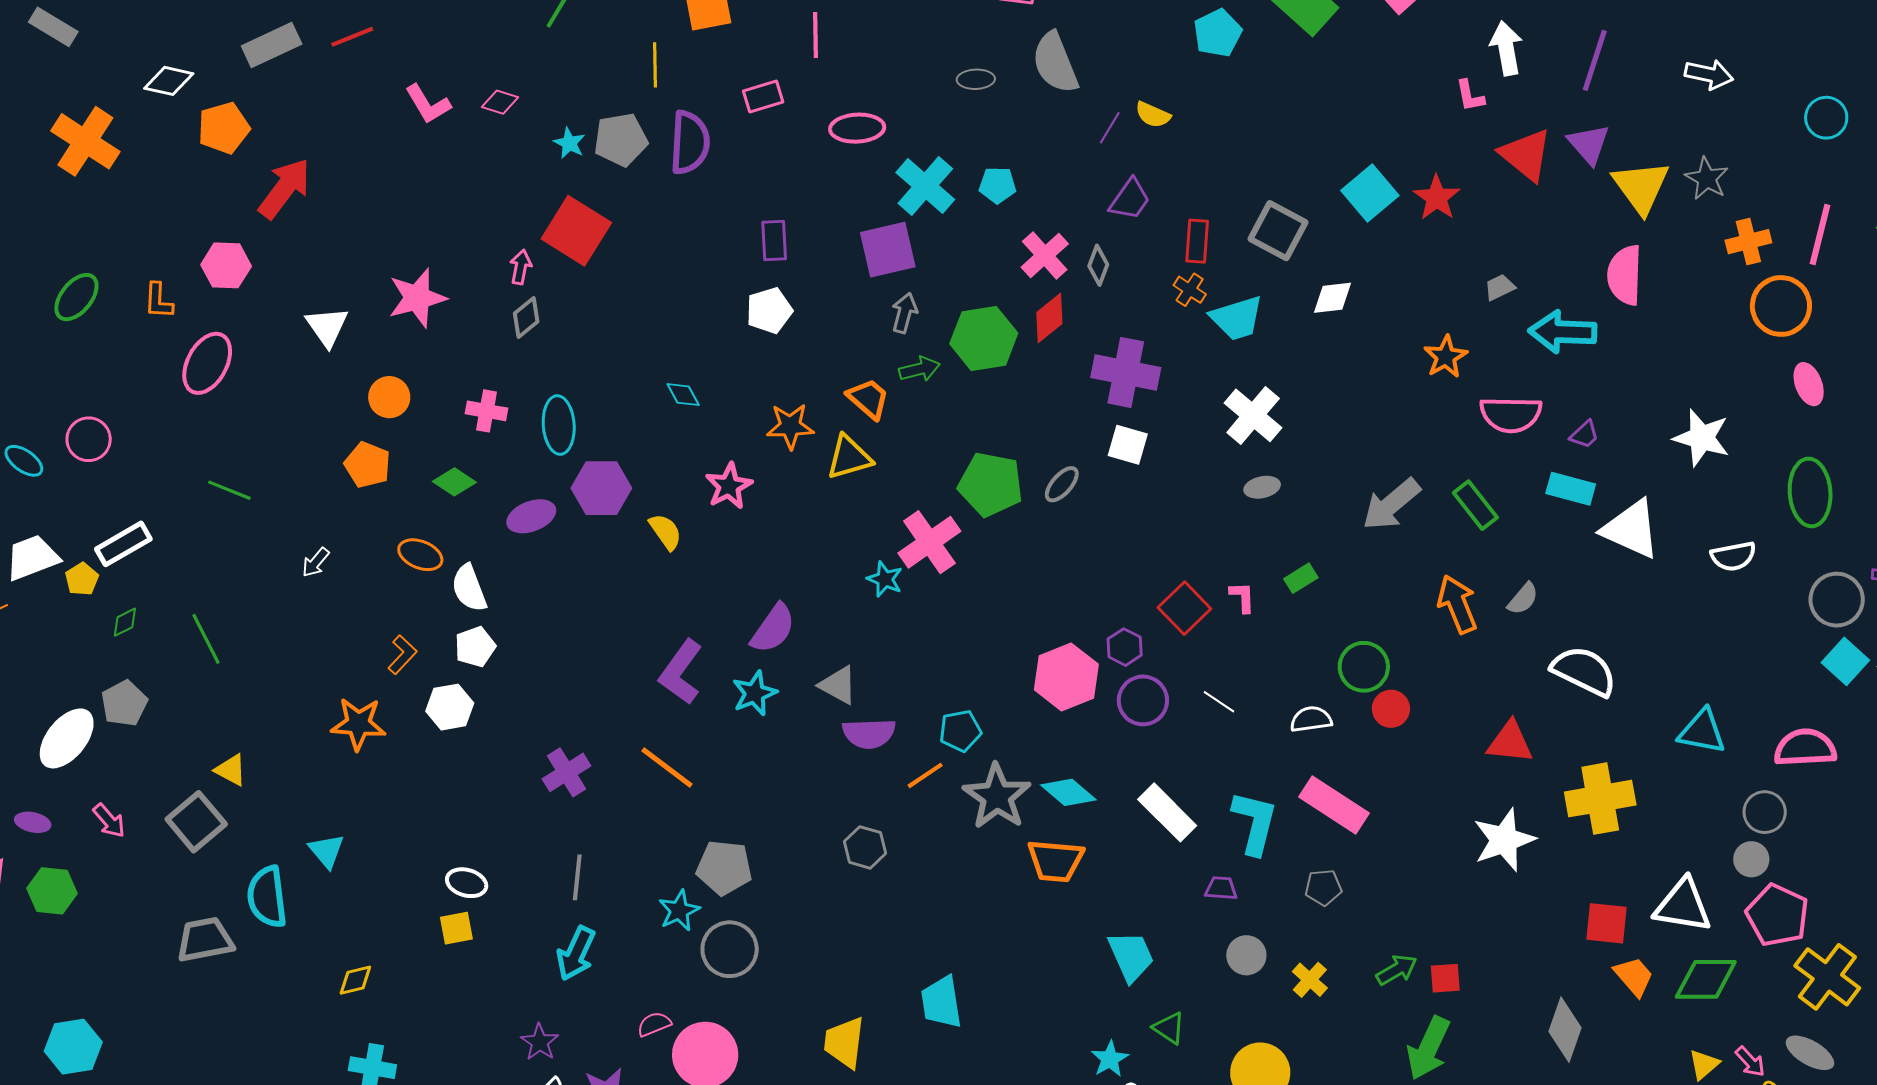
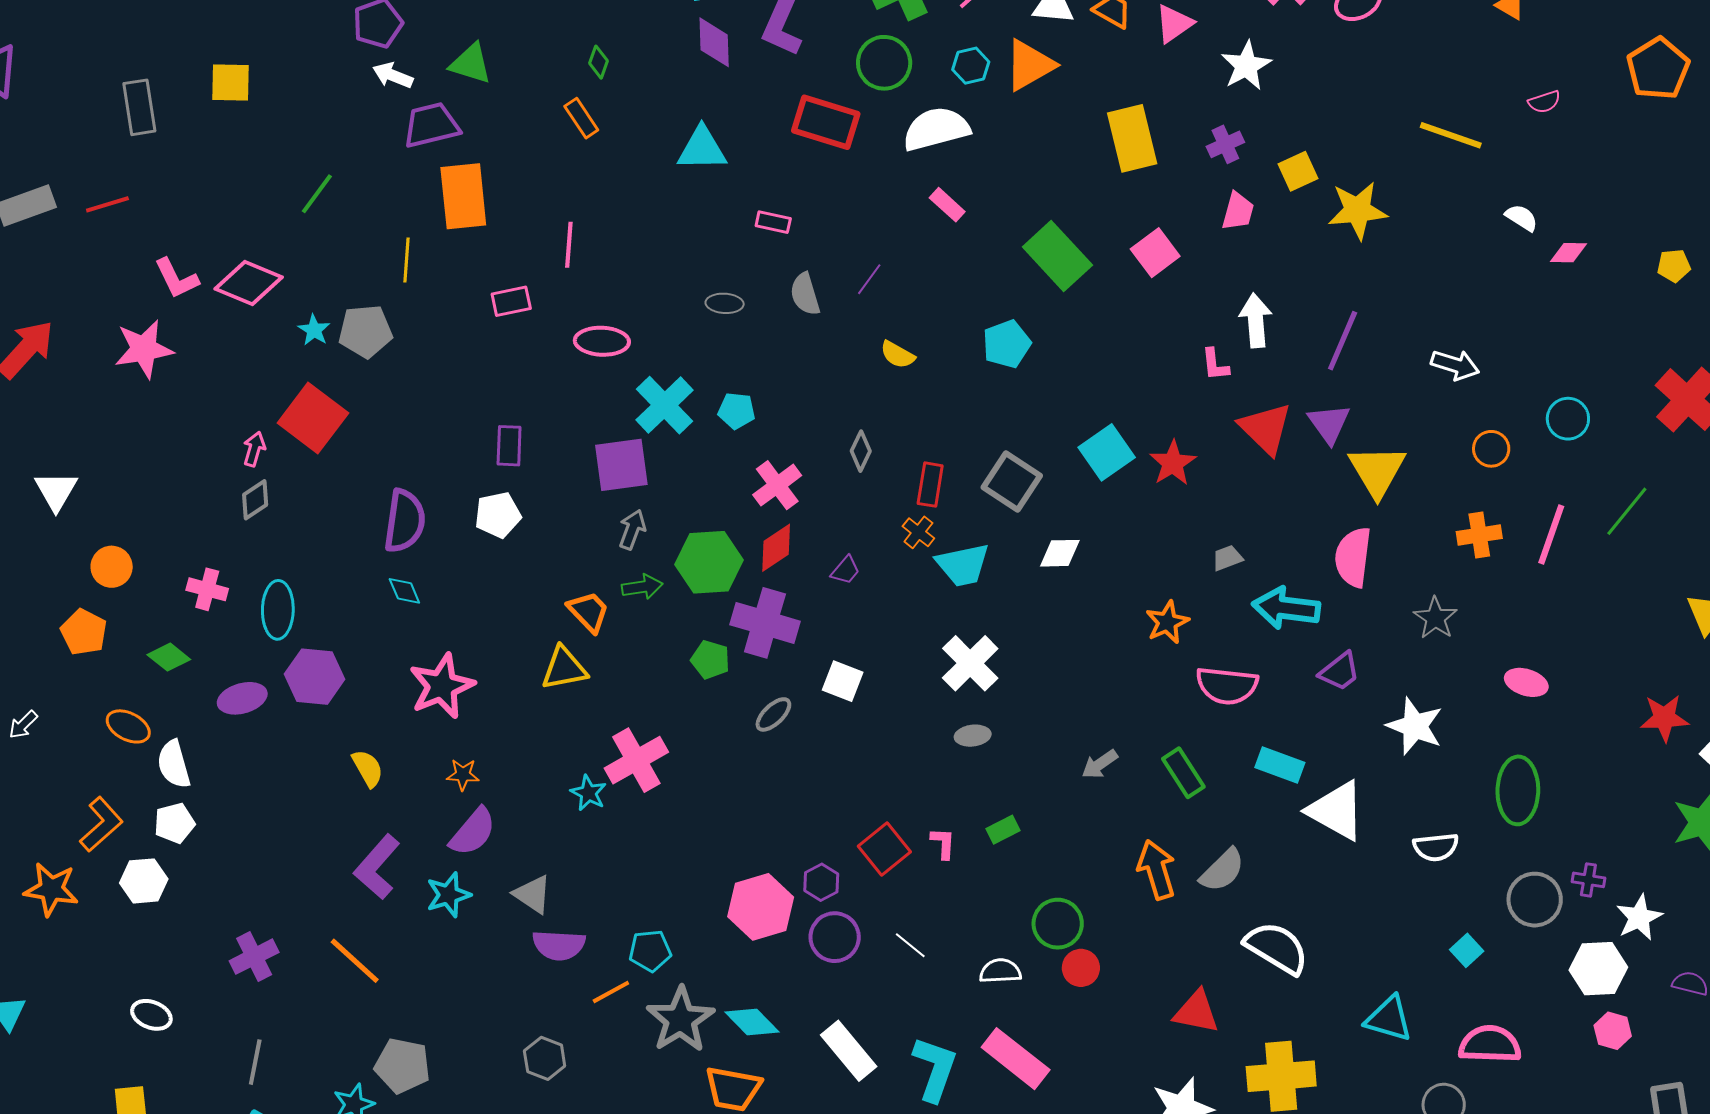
cyan pentagon: (1218, 33) -> (1007, 344), moved
gray semicircle: (1055, 63) -> (805, 294), size x0.7
pink diamond: (500, 102) -> (249, 283), size x1.8
purple line: (1110, 128) -> (869, 279), moved
purple semicircle: (690, 142) -> (405, 521), moved
gray star: (1707, 178) -> (1435, 618), moved
purple trapezoid: (1130, 199) -> (845, 570), moved, size x0.7
gray diamond: (1098, 265) -> (861, 451), moved
pink star: (417, 298) -> (144, 349), moved
orange circle: (1781, 306) -> (1491, 449), moved, size x0.6
purple cross: (1126, 372) -> (765, 623), moved
pink ellipse: (1809, 384) -> (1526, 682), turned -57
orange star: (790, 426) -> (463, 775), moved, size x0.7
purple trapezoid: (1585, 435) -> (1340, 671), moved, size x1.4
green pentagon: (991, 484) -> (710, 660), moved, size x0.6
pink star: (729, 486) -> (442, 686), size x1.4
gray arrow: (1391, 504) -> (1100, 764), size x0.6
yellow semicircle: (666, 532) -> (368, 768), moved
gray semicircle: (1523, 599) -> (1222, 870), size x1.4
orange L-shape: (402, 655) -> (101, 824), size x1.4
cyan square: (1845, 661) -> (1467, 950), moved, size x0.7
white ellipse: (467, 883) -> (151, 1015), moved

